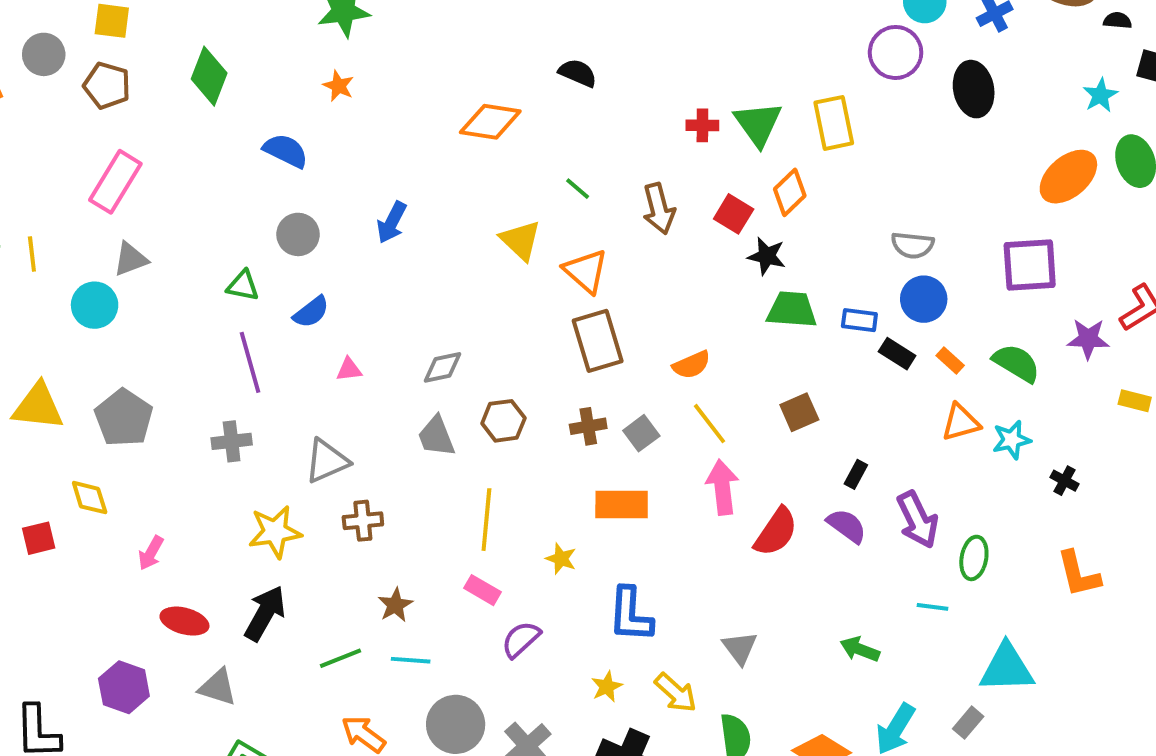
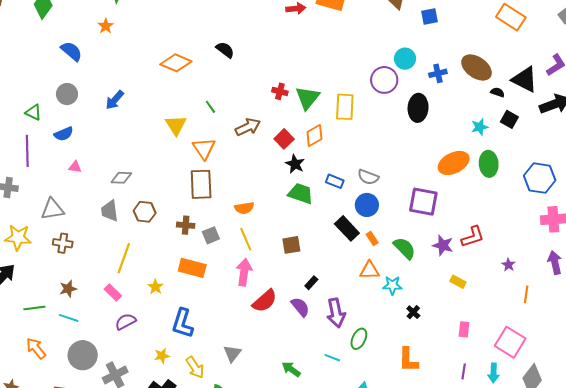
brown arrow: (659, 209) -> (248, 127), turned -115
blue rectangle: (859, 320) -> (335, 181), moved
black rectangle: (897, 354) -> (347, 228), size x1.4

